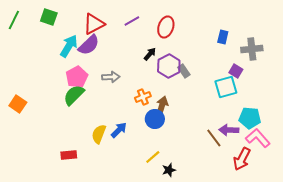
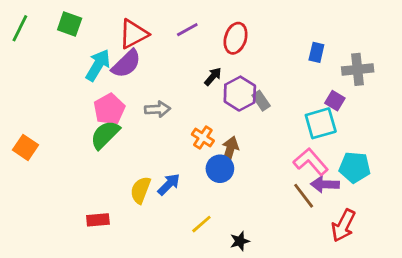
orange cross: (143, 97) -> (203, 138), turned -35
pink L-shape: (258, 138) -> (311, 162), moved
yellow line: (153, 157) -> (201, 224), moved

